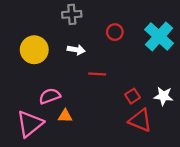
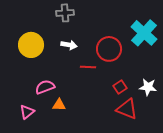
red circle: (115, 32) -> (109, 49), moved, size x1.6
pink triangle: (30, 124) -> (27, 112), size x0.6

